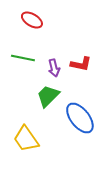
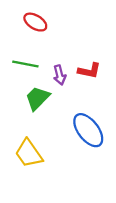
green trapezoid: (48, 96) -> (38, 98), moved

